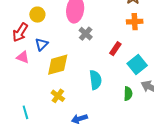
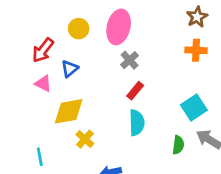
yellow circle: (37, 15) -> (79, 29), moved
red rectangle: (115, 49) -> (135, 91), moved
yellow diamond: (58, 65) -> (69, 111), moved

